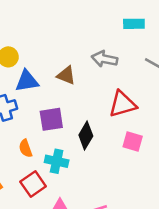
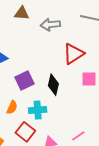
brown triangle: (66, 75) -> (22, 13), moved
orange semicircle: (26, 148) -> (12, 107), turned -120

